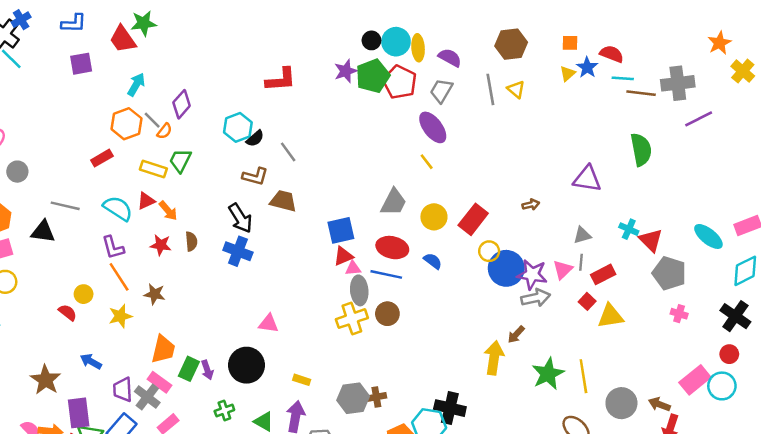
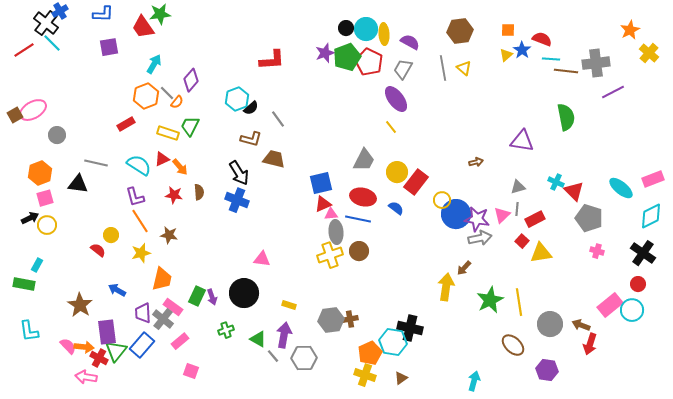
red rectangle: (473, 219) -> (416, 182), moved
orange trapezoid: (163, 349) -> (162, 279), moved

